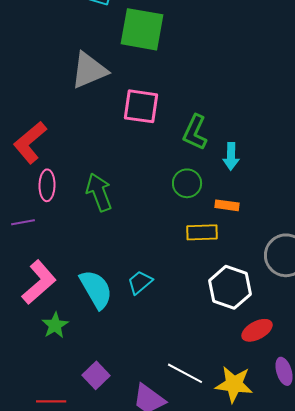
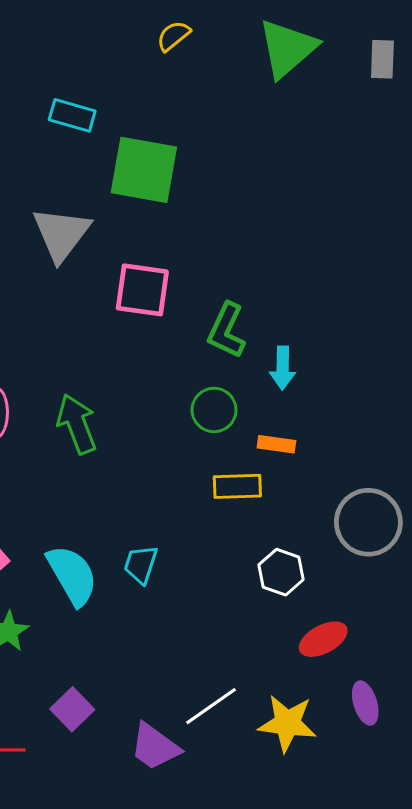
gray triangle: (89, 70) -> (61, 234), turned -30
cyan trapezoid: (140, 282) -> (141, 564), turned -32
white hexagon: (230, 287) -> (281, 572), size x0.7
white line: (185, 373) -> (211, 706), turned -63

